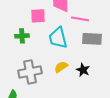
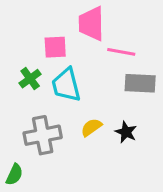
green cross: (22, 36) -> (30, 79), turned -32
cyan trapezoid: (58, 38) -> (66, 85), moved

